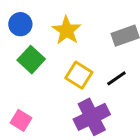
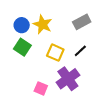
blue circle: (20, 24) -> (22, 25), moved
pink square: (21, 120) -> (41, 88), moved

